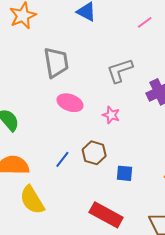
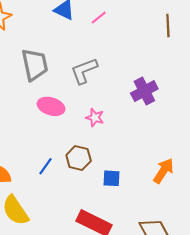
pink line: (145, 22) -> (99, 18), moved
gray L-shape: (120, 71) -> (84, 71), moved

